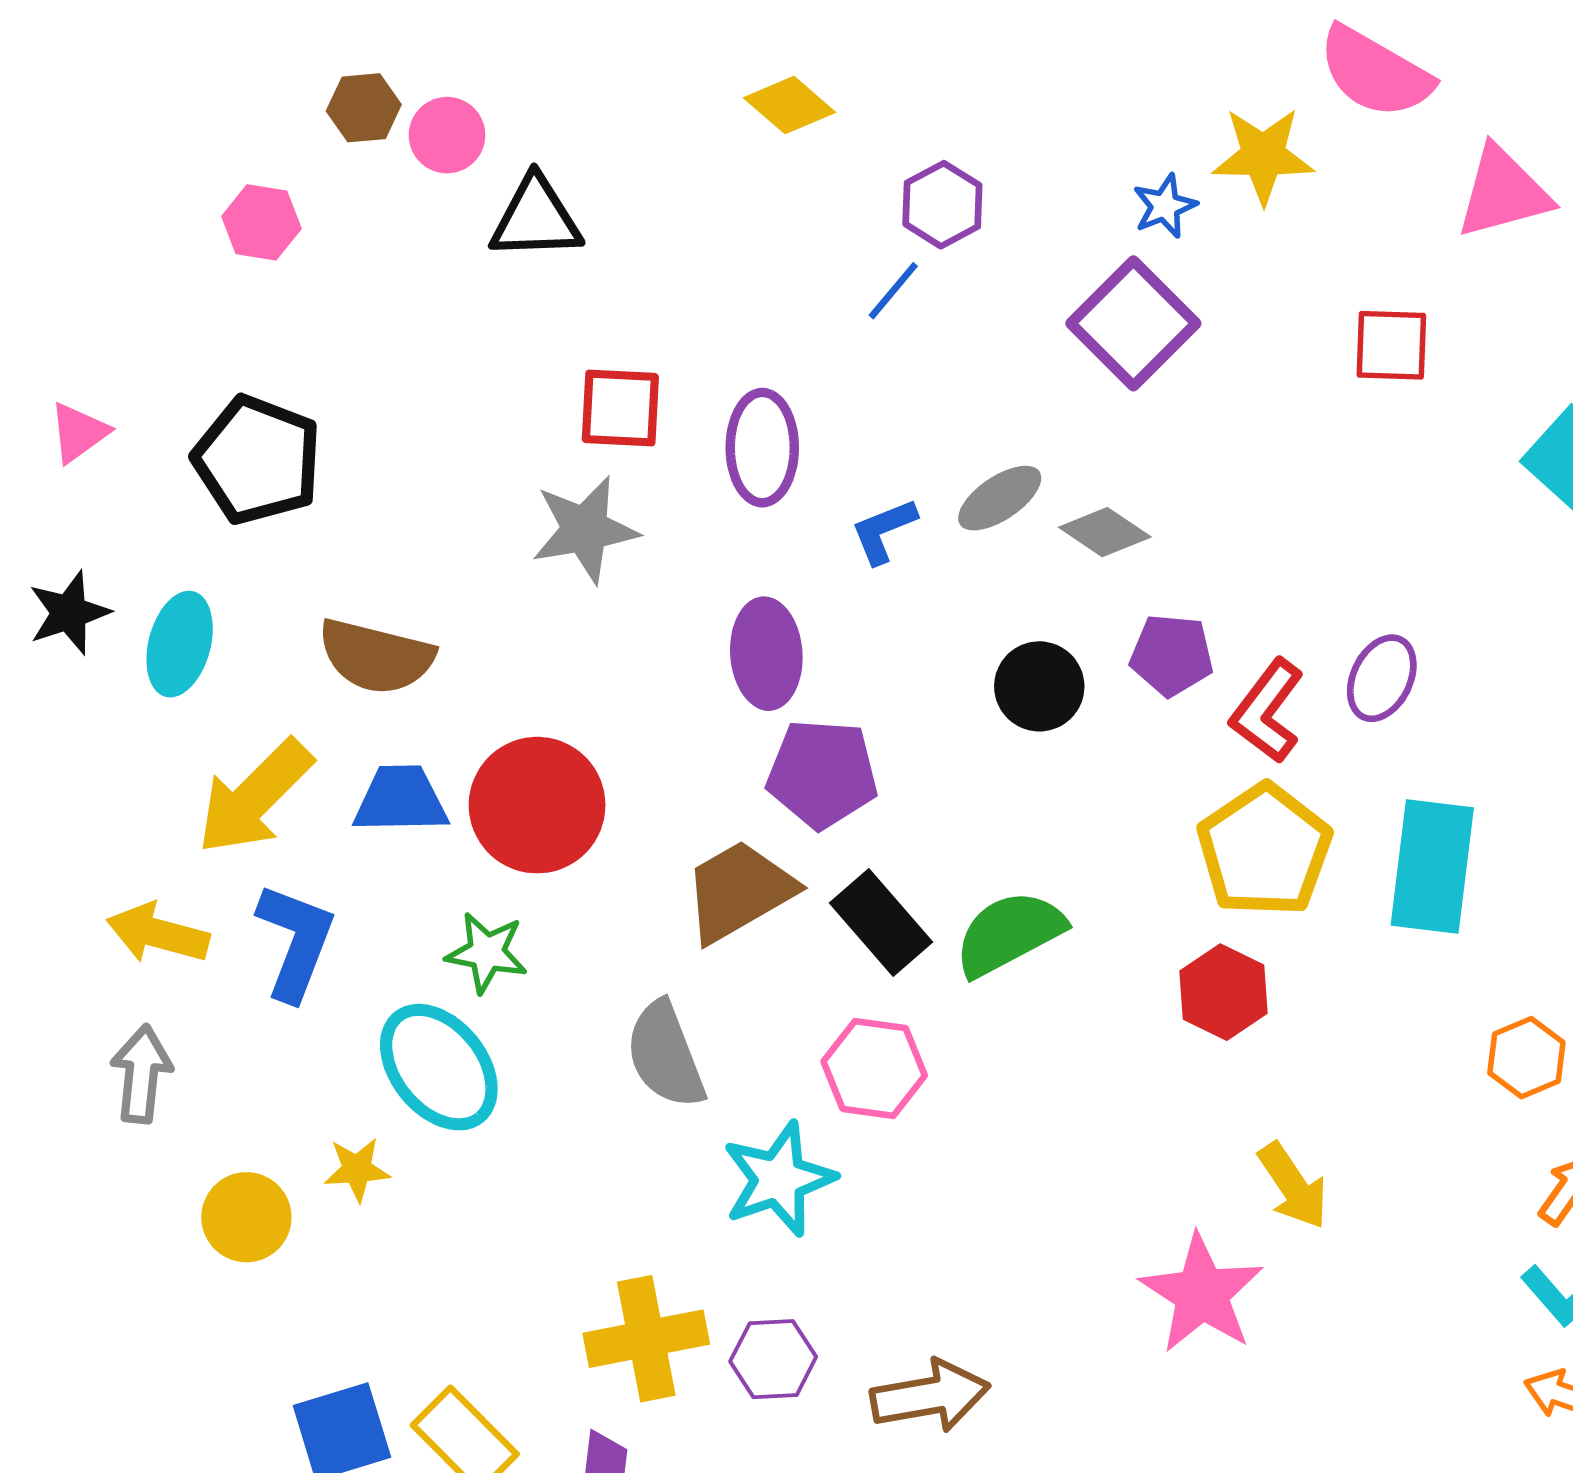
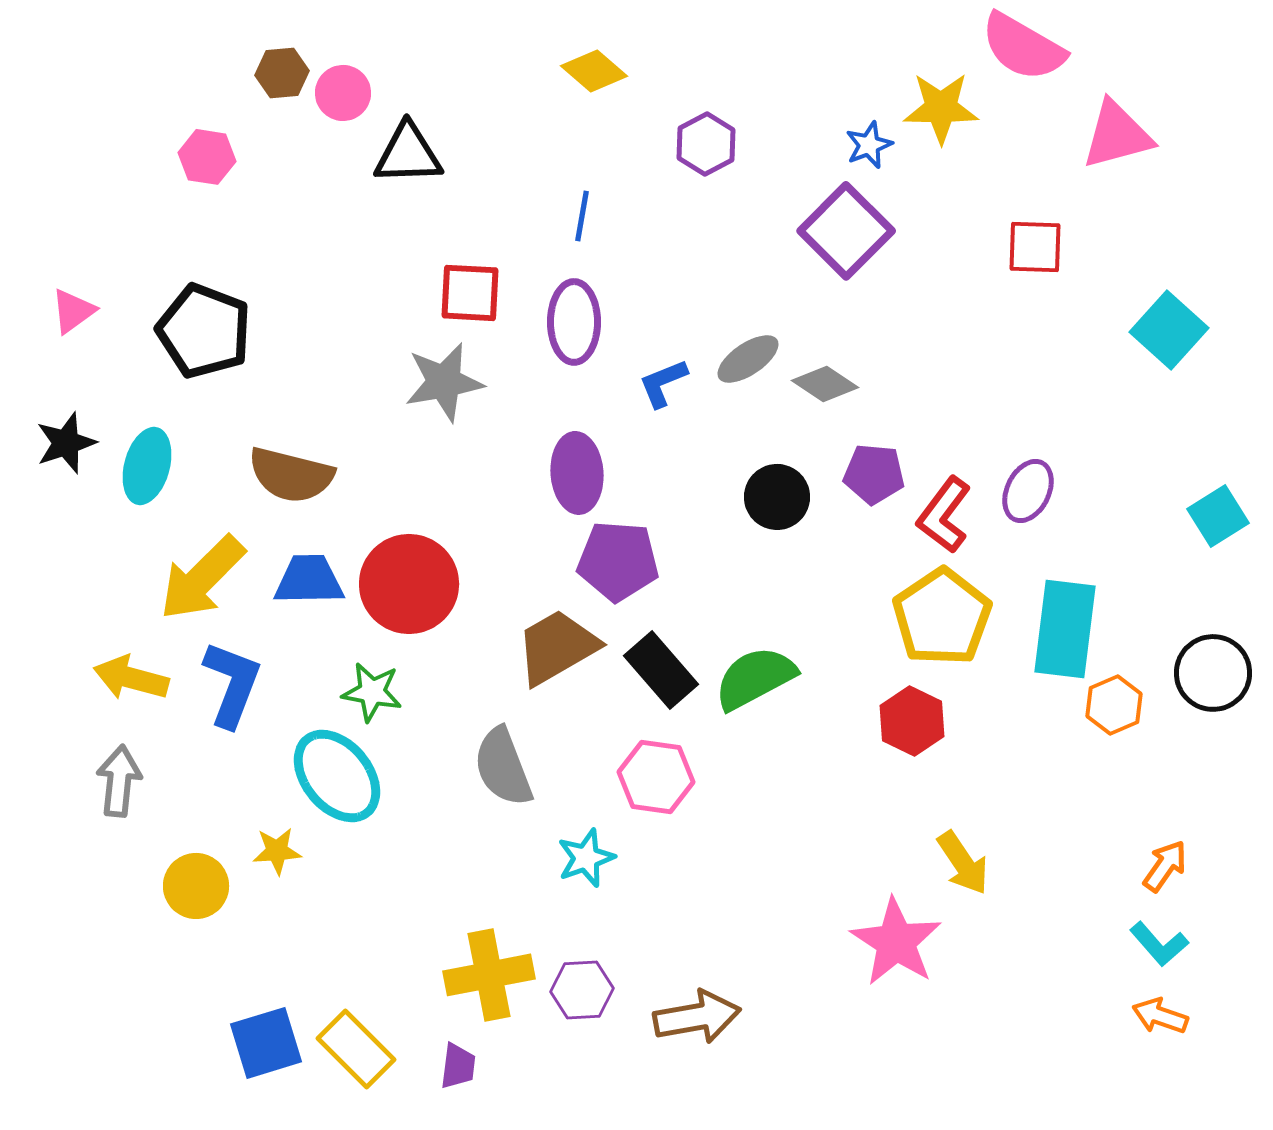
blue line: (893, 291) -> (582, 216), moved, turned -30
orange hexagon: (1526, 1058) -> (1114, 705), moved
cyan star: (779, 1179) -> (586, 858), size x0.7

